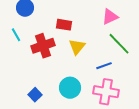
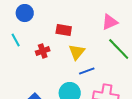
red cross: (43, 46) -> (43, 51), size x0.6
blue line: (104, 66) -> (87, 71), moved

